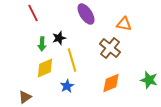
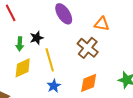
blue star: (67, 86) -> (54, 86), moved

